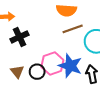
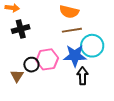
blue star: (70, 66) -> (75, 56), moved, turned -30
brown triangle: (17, 72) -> (17, 76), moved

